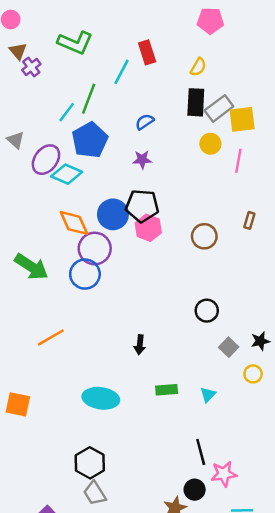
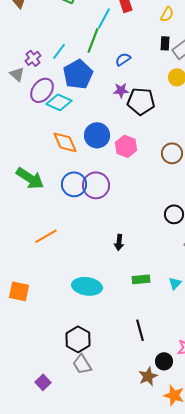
purple cross: (31, 67) -> (33, 58), moved
green line: (89, 99) -> (93, 40), moved
black rectangle: (196, 102) -> (165, 43), size x0.6
black pentagon: (142, 206) -> (141, 101), moved
purple circle: (95, 248) -> (96, 185), moved
black line: (201, 452) -> (140, 330), moved

